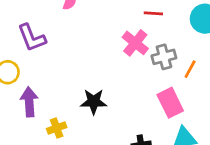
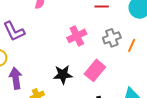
pink cross: (135, 43) -> (77, 36), moved, turned 30
pink rectangle: (170, 103) -> (95, 70), moved, turned 70

